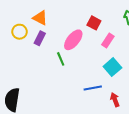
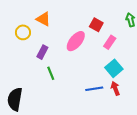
purple rectangle: (40, 38) -> (42, 52), moved
green line: (61, 59) -> (51, 73), moved
red arrow: (115, 100) -> (115, 88), moved

